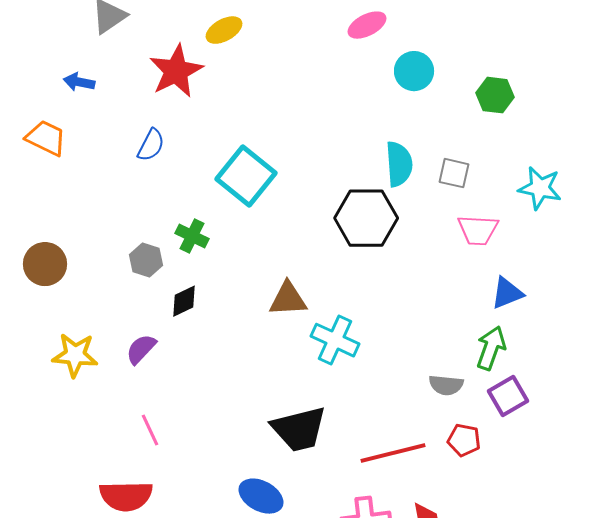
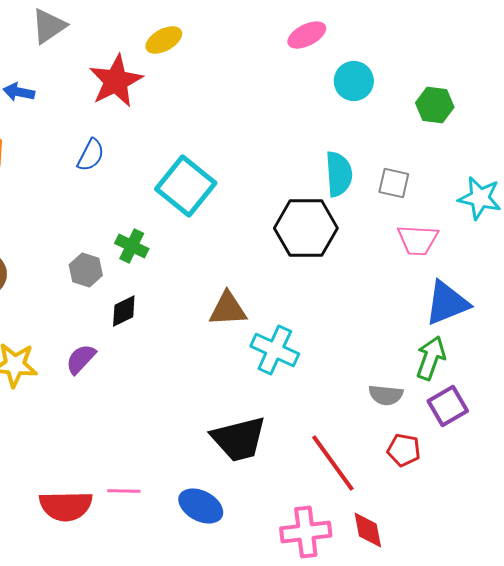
blue triangle: (507, 293) -> (447, 303), size x1.4
pink line: (150, 430) -> (124, 491), moved, turned -64
red line: (393, 453) -> (333, 463), turned 68

